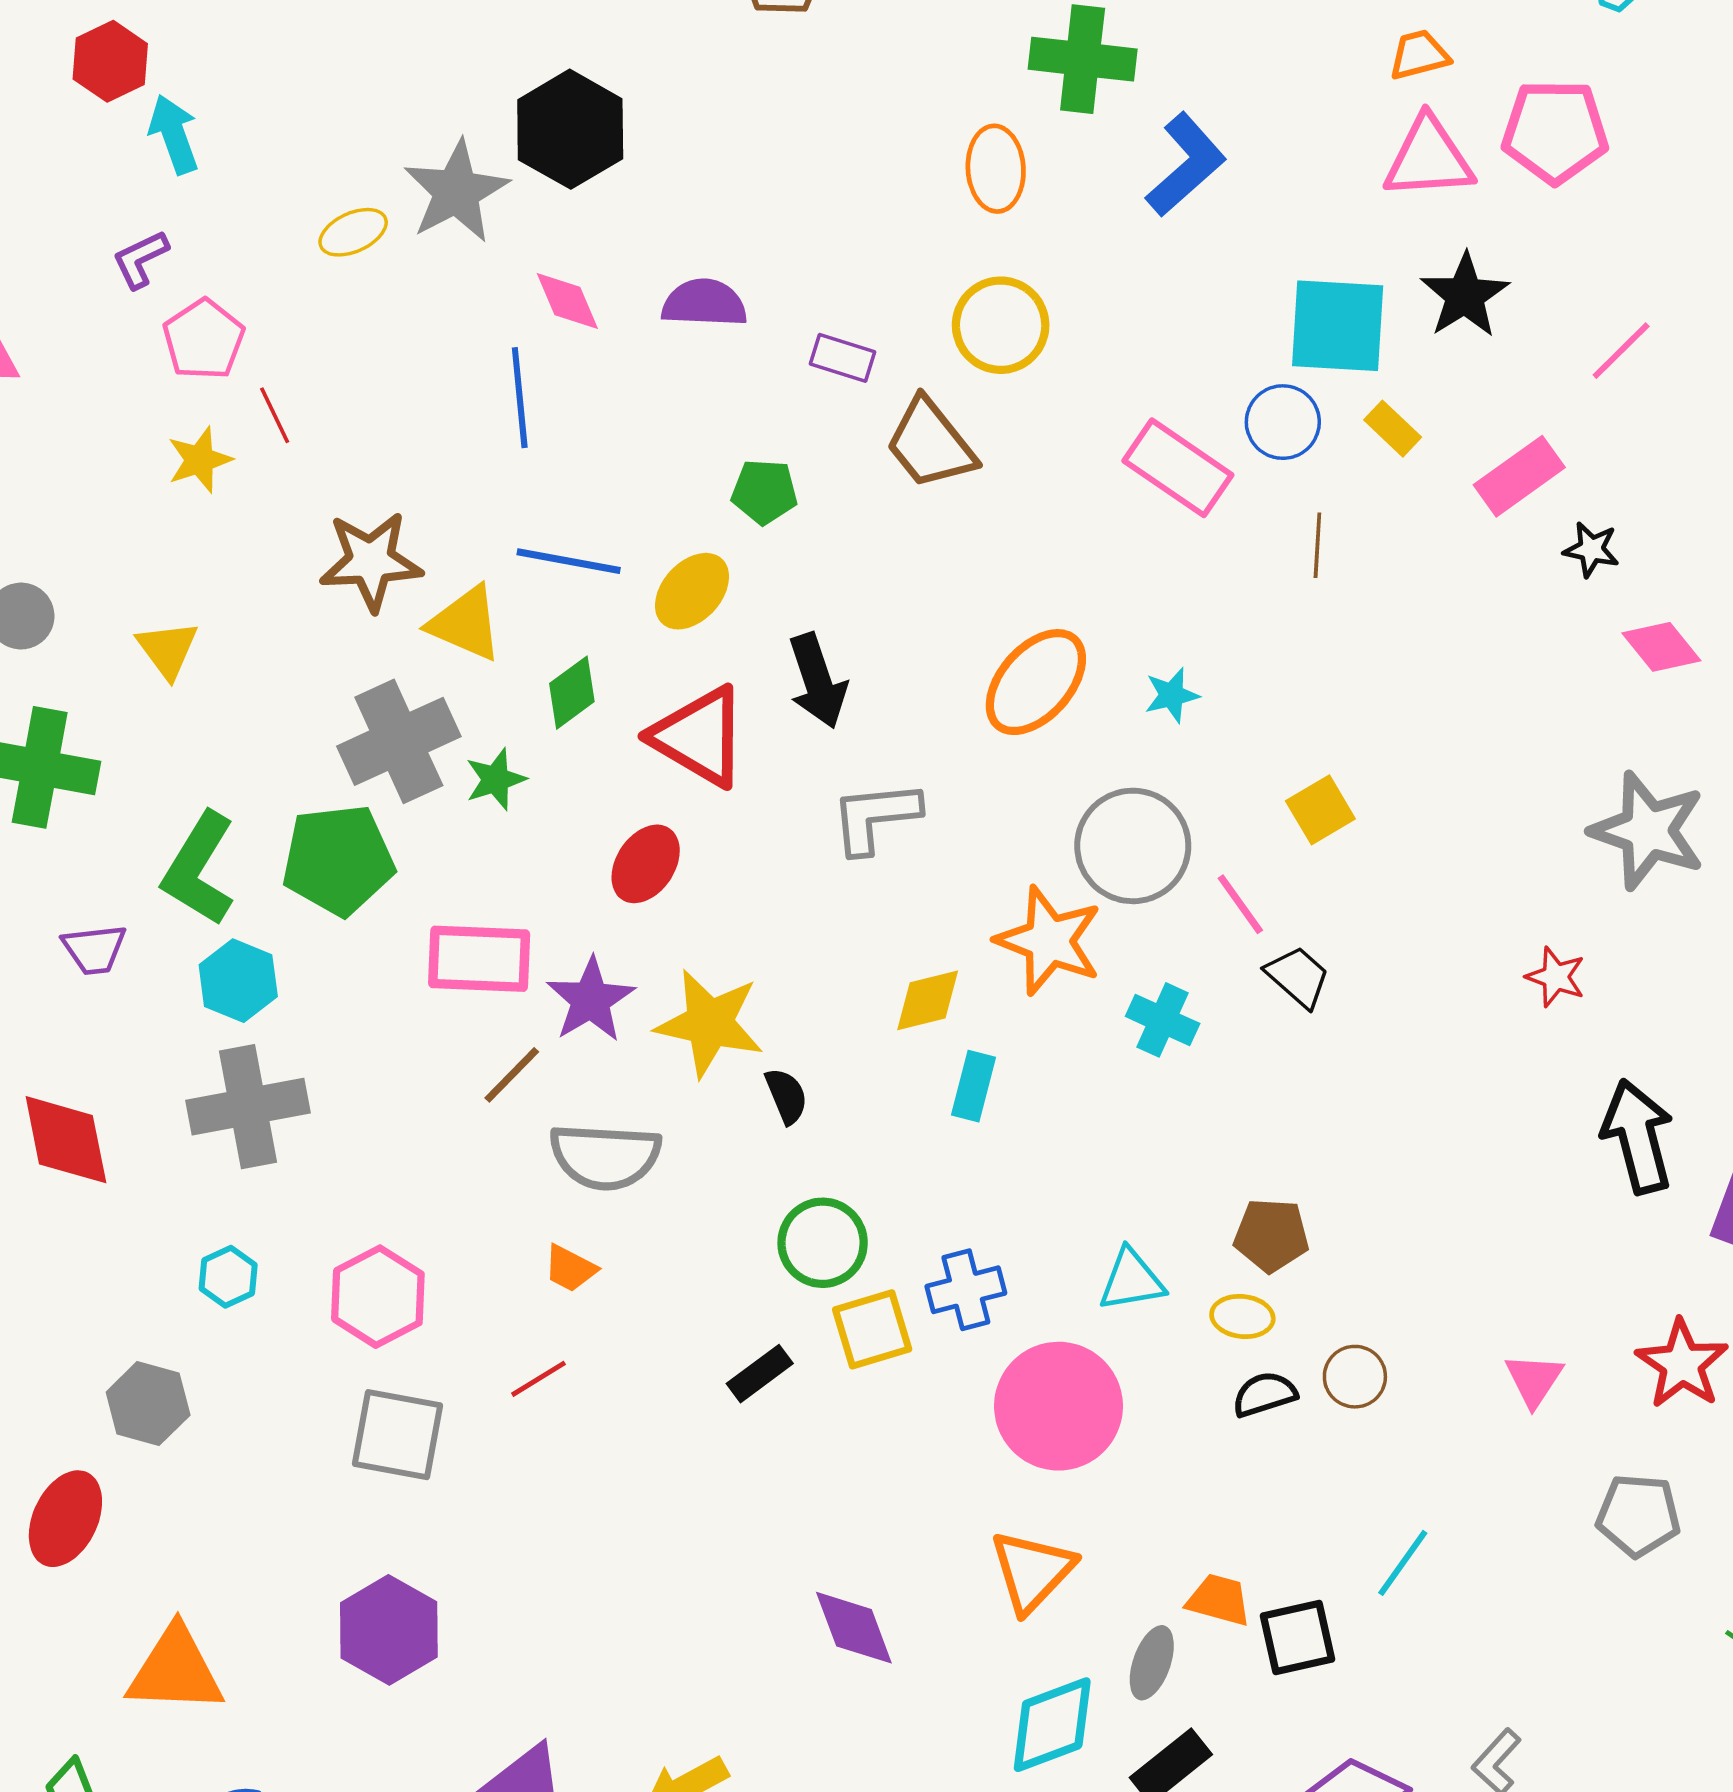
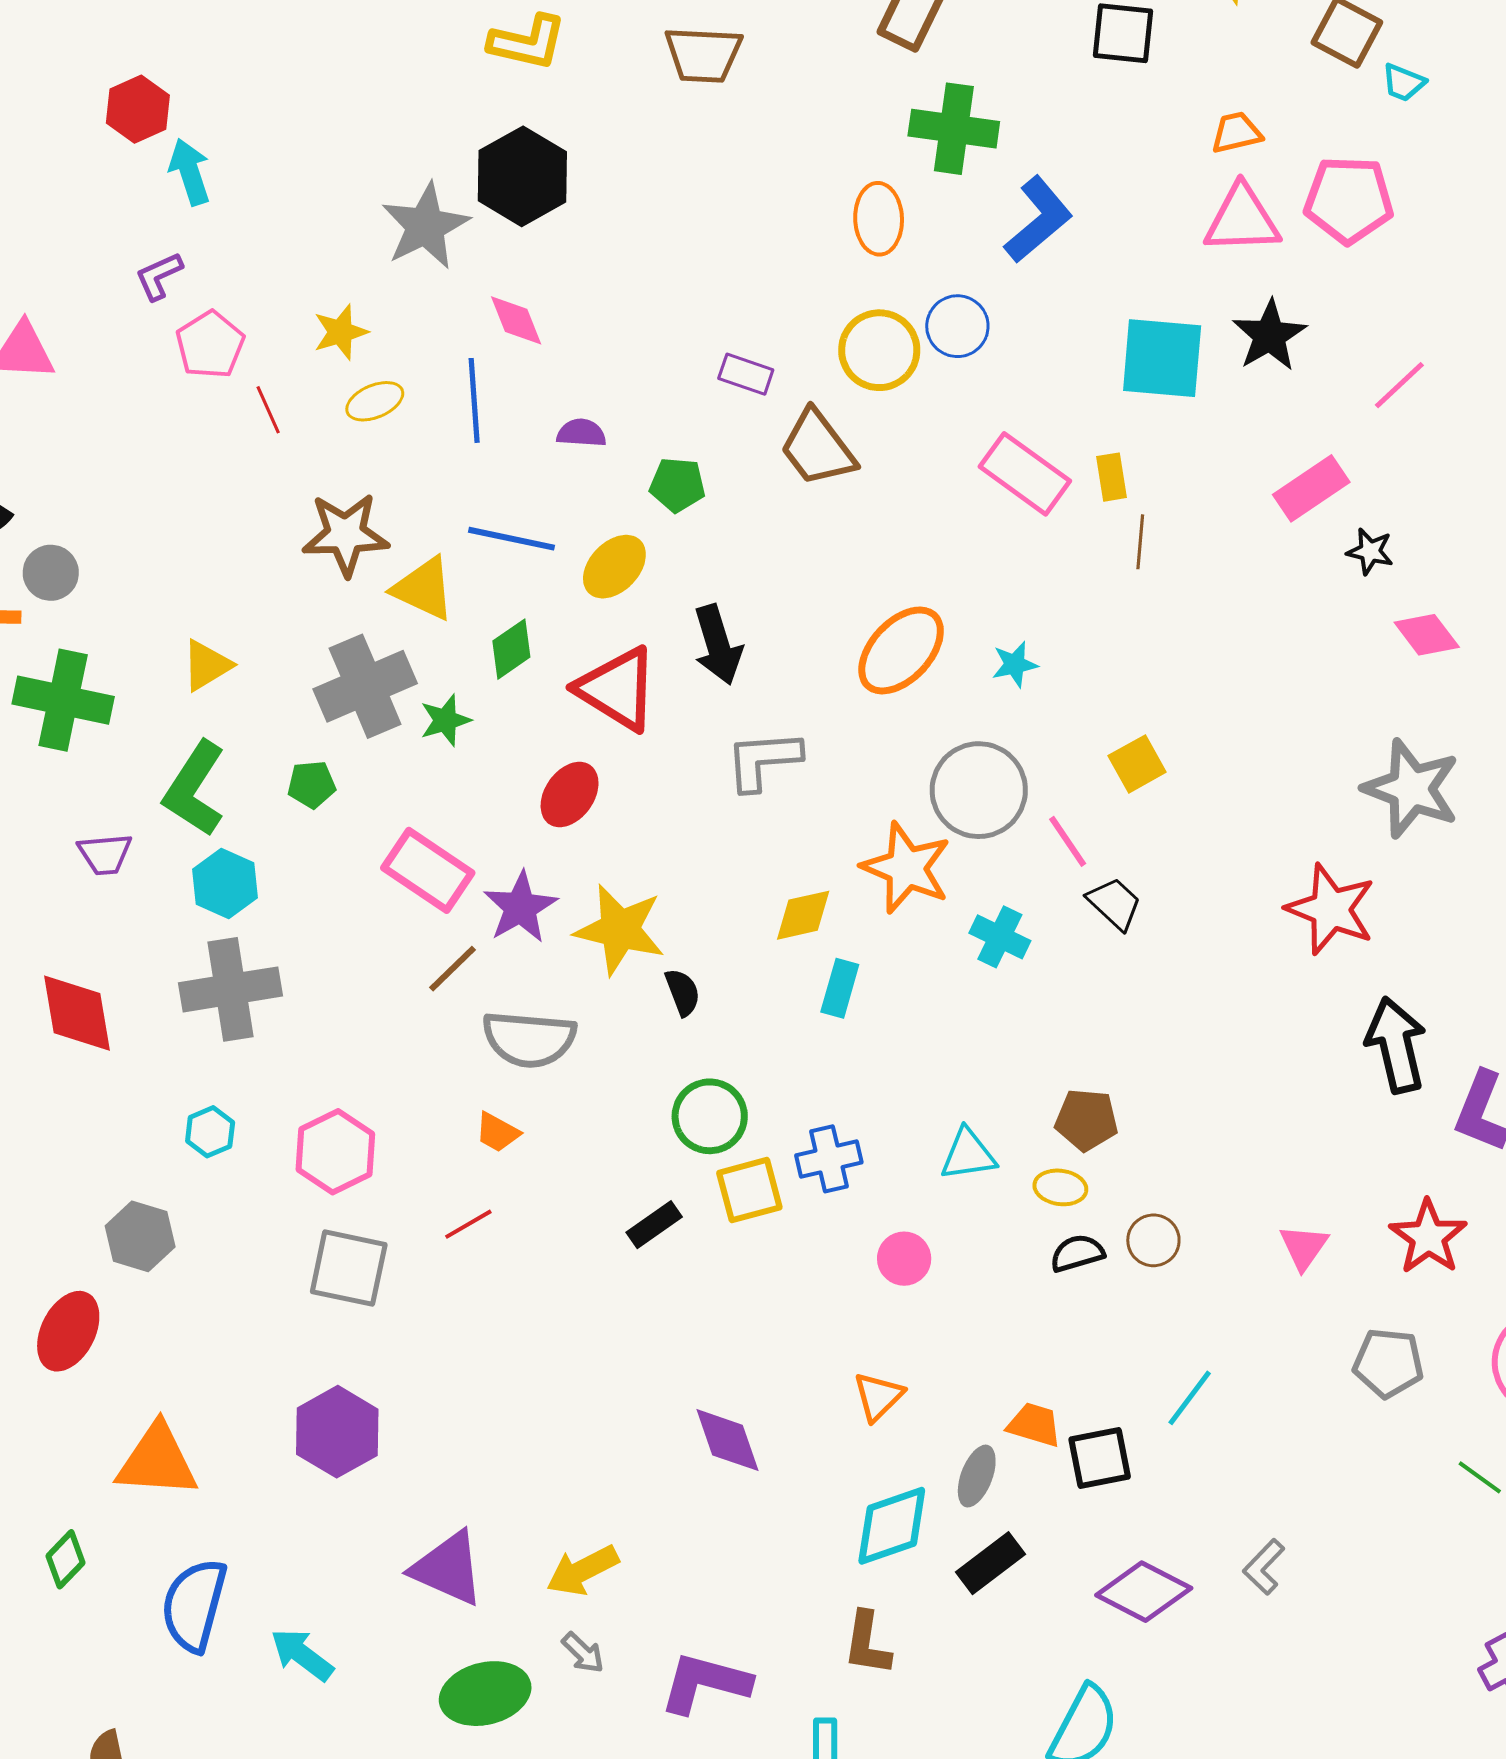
yellow ellipse: (353, 232) -> (375, 401), moved
purple semicircle: (704, 303) -> (581, 433), moved, size x0.7
blue circle: (1283, 422) -> (957, 326), moved
yellow rectangle: (1393, 429) -> (1111, 477), moved, turned 36
yellow star: (200, 460) -> (341, 332), moved
yellow triangle: (168, 649) -> (207, 665), moved, turned 34
green pentagon: (338, 860) -> (312, 784), size x0.5
pink rectangle: (479, 959) -> (428, 870), turned 30
red star: (1556, 977) -> (1331, 909), size x1.8
pink circle: (1059, 1406) -> (904, 1259), size x0.5
orange triangle: (1032, 1571) -> (878, 1396), size x0.7

